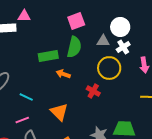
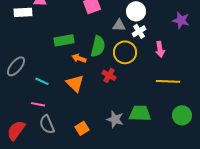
green semicircle: (74, 47) -> (98, 46), moved
orange triangle: (59, 112) -> (75, 83), moved
pink line: (22, 120) -> (38, 104), turned 32

